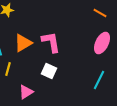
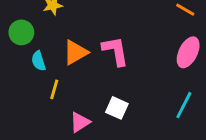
white square: (49, 71) -> (117, 108), moved

